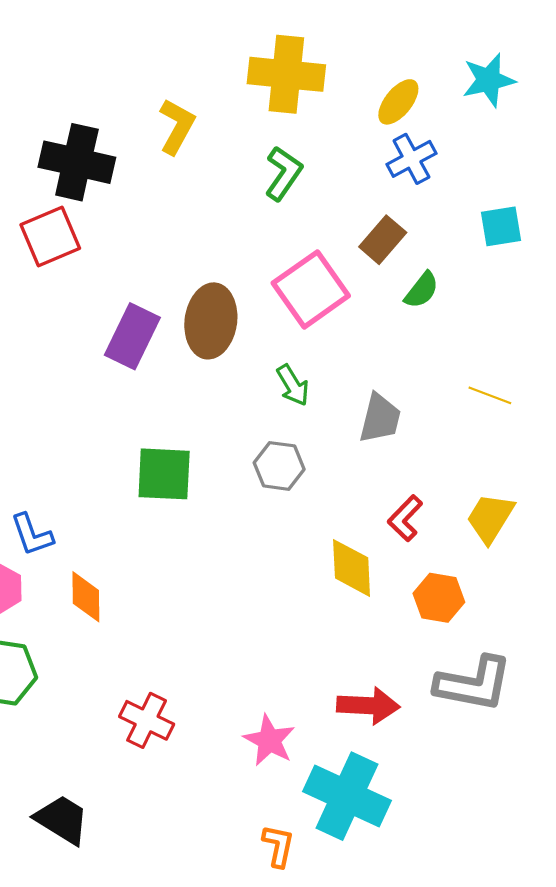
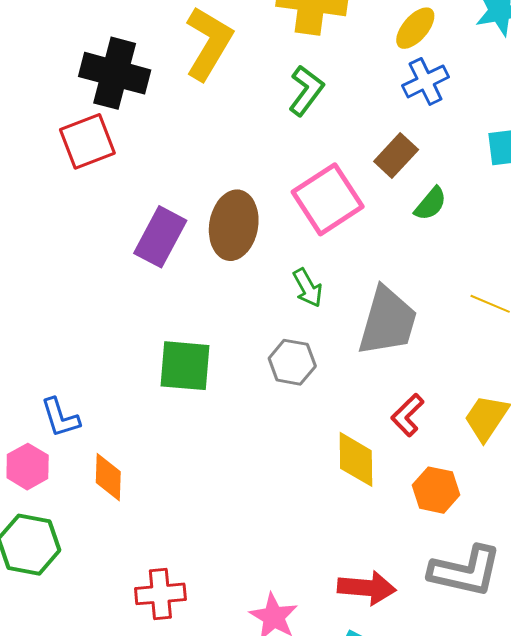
yellow L-shape: (177, 126) -> (209, 43), size x1.4
gray trapezoid: (380, 418) -> (388, 321), size x1.5
red cross: (147, 720) -> (160, 594), turned -33

